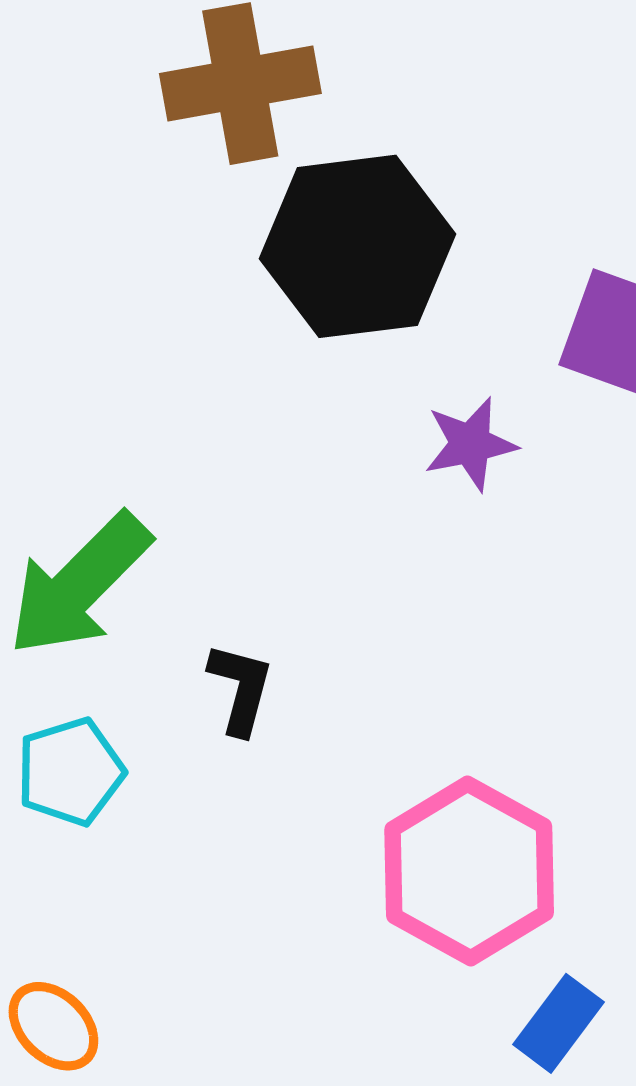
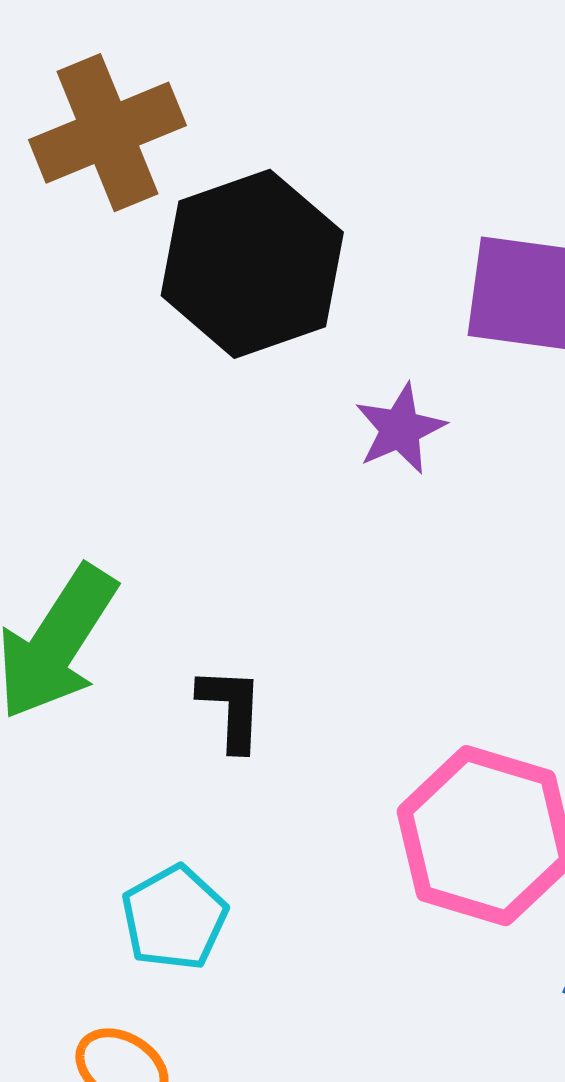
cyan pentagon: (70, 772) -> (174, 918), moved

